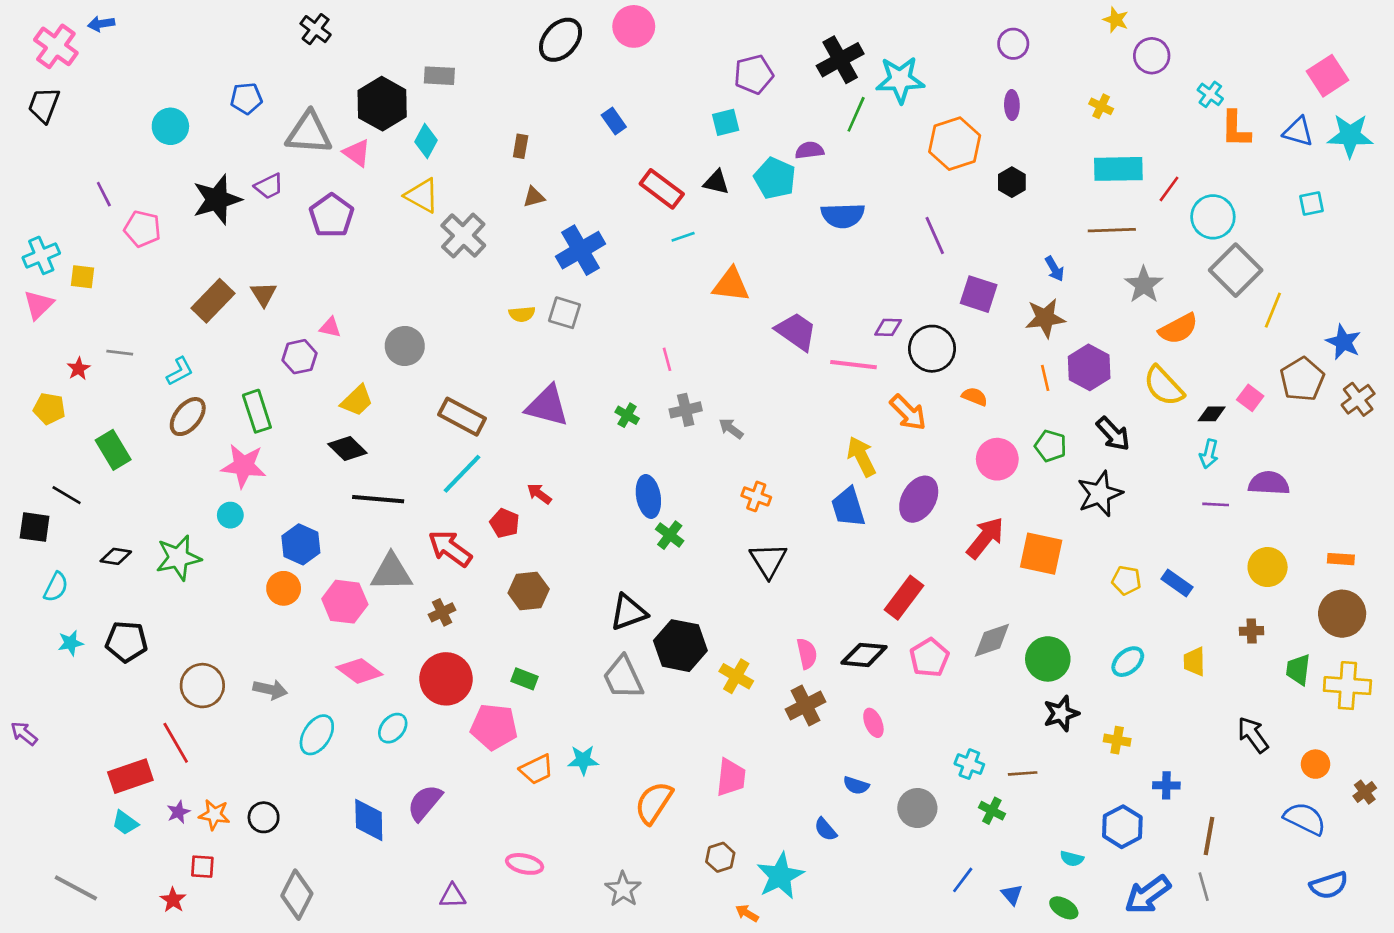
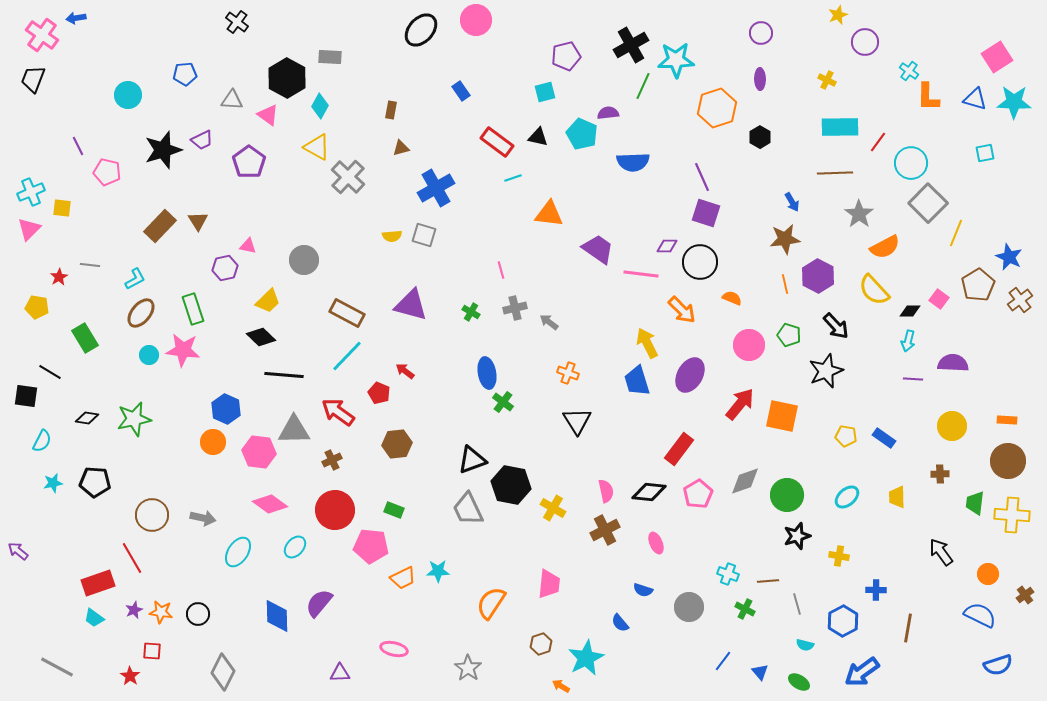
yellow star: (1116, 20) -> (838, 15), turned 30
gray triangle: (309, 133) -> (232, 100), size x0.6
purple square: (979, 294) -> (706, 213), moved
cyan circle: (230, 515) -> (149, 355), moved
gray line: (1204, 887) -> (797, 604), moved

